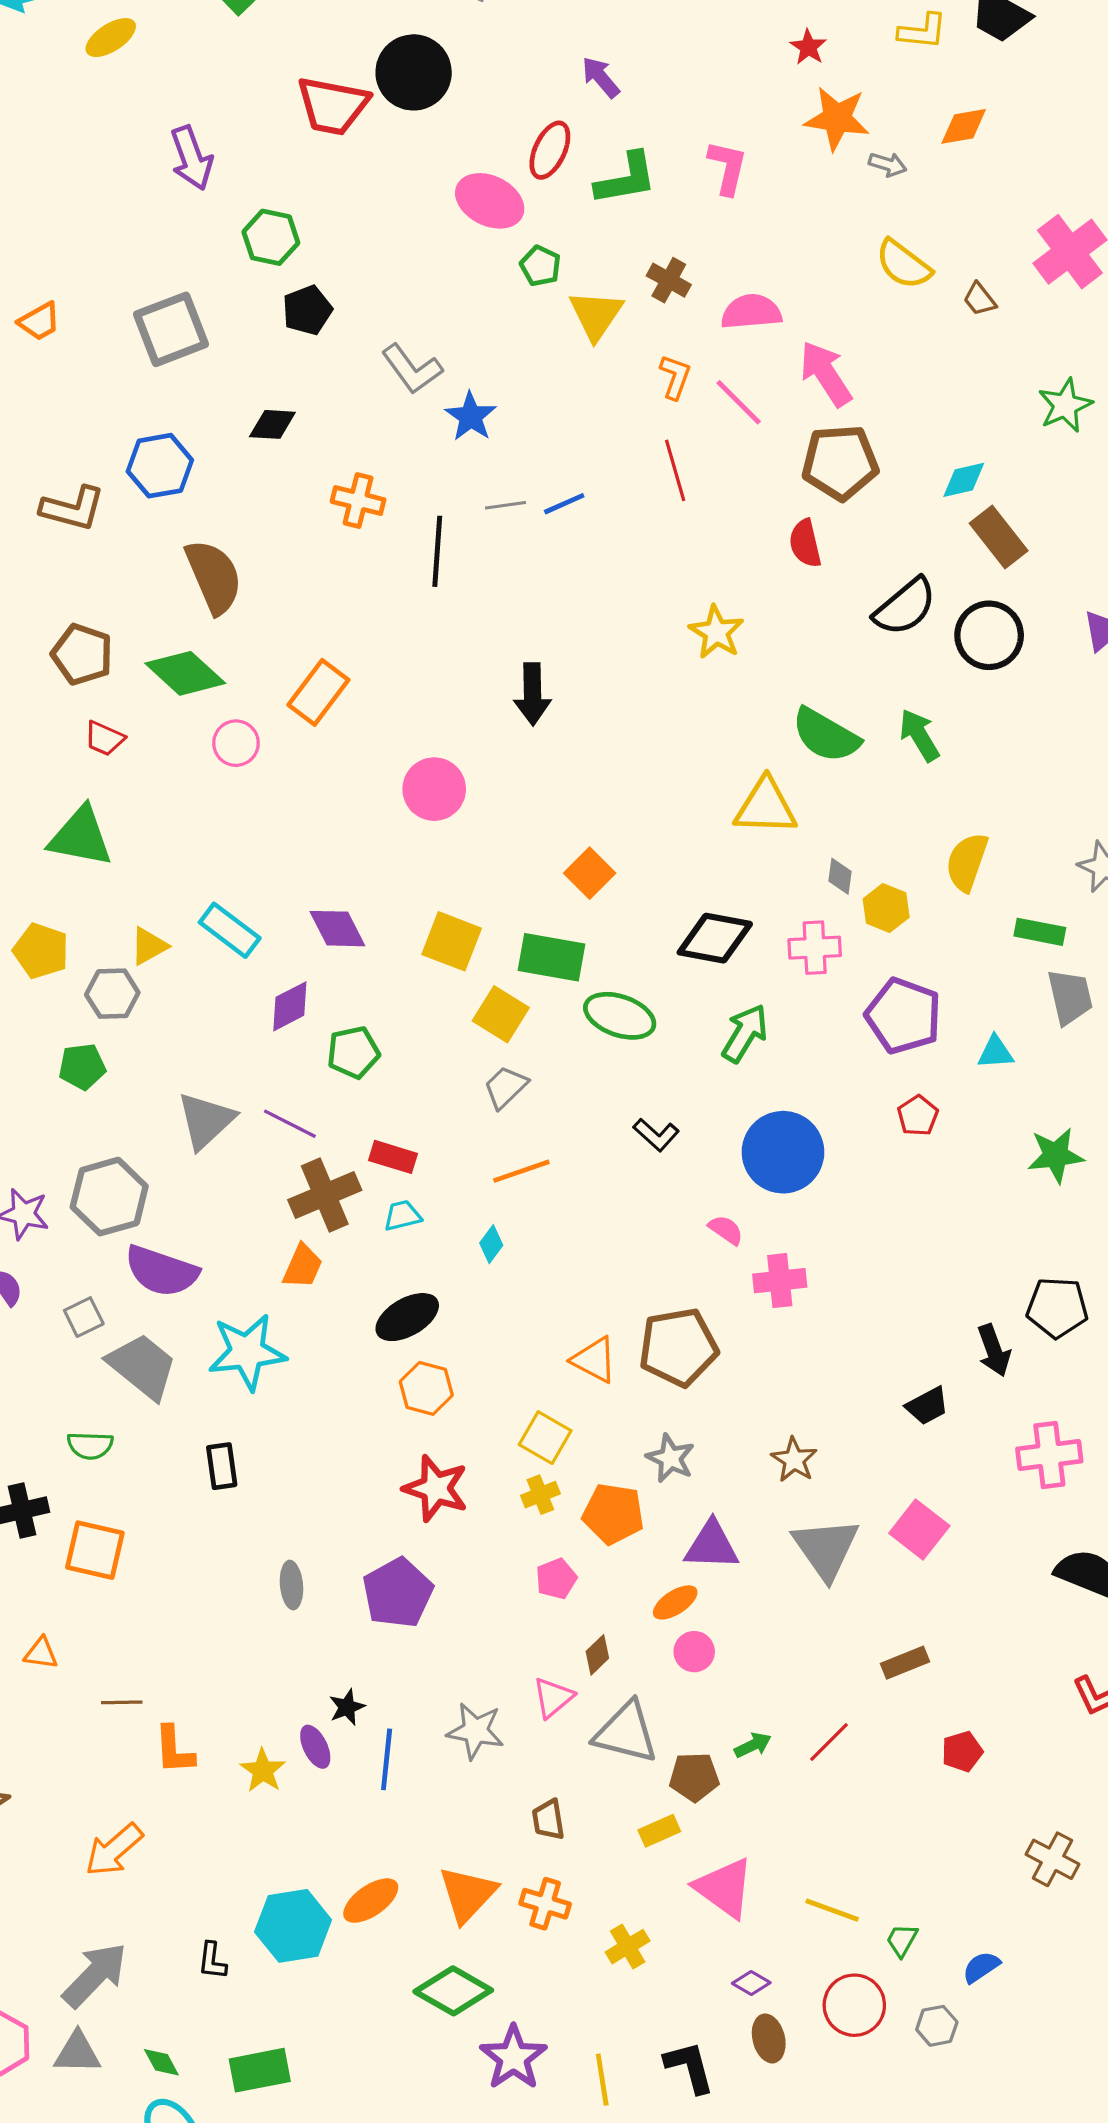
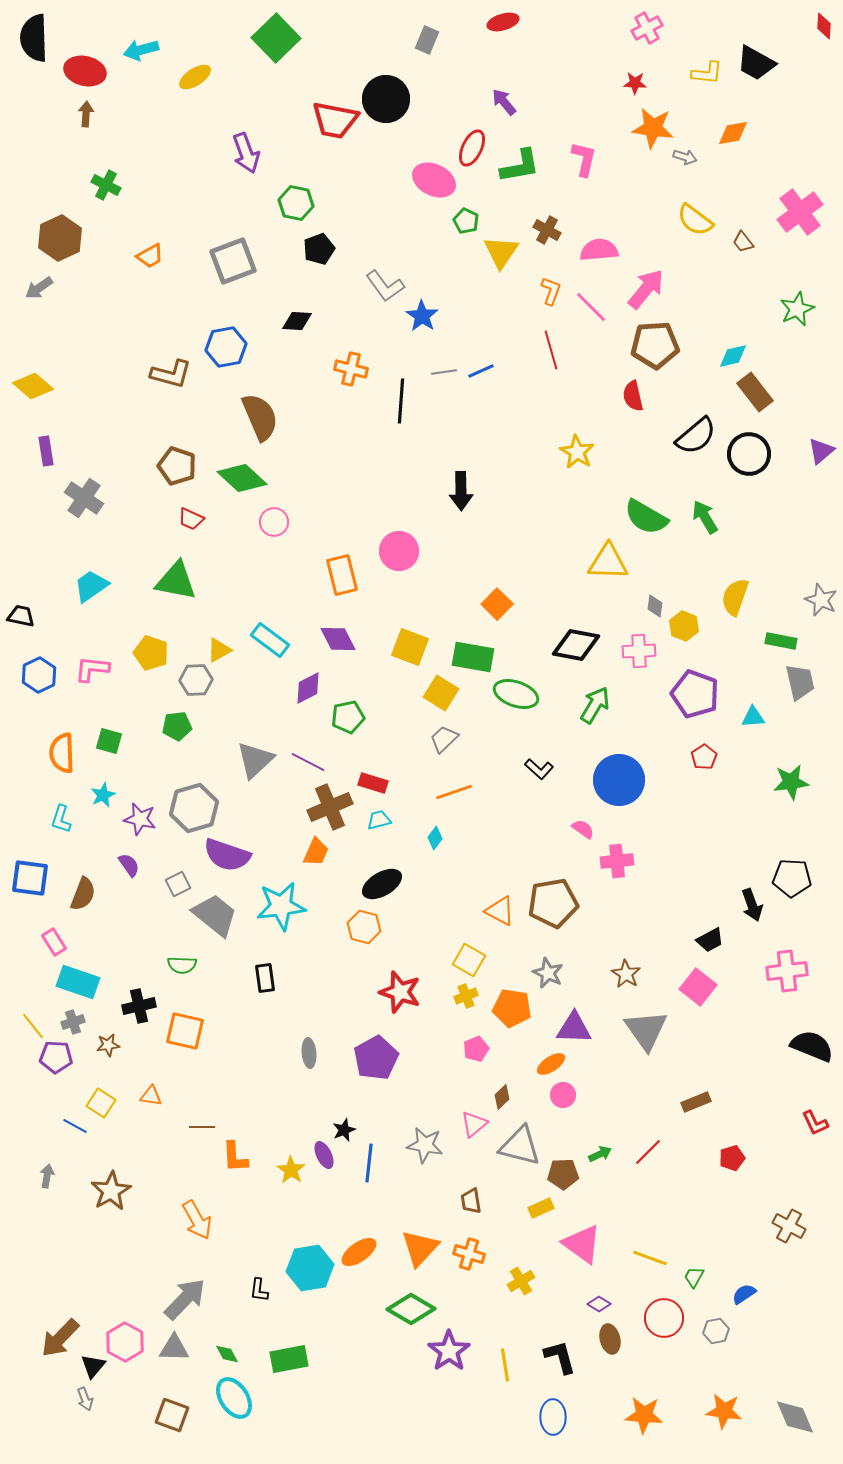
red star: (808, 47) -> (635, 83), turned -30
pink arrow: (826, 374) -> (646, 289), turned 72
orange rectangle: (318, 692) -> (342, 575), moved, turned -51
orange hexagon: (426, 1388) -> (364, 927), moved
pink square: (919, 1530) -> (698, 987), moved
orange arrow: (114, 1850) -> (197, 1220), turned -78

